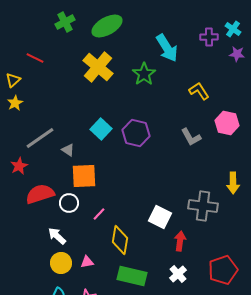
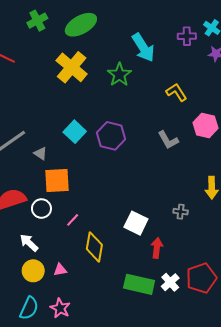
gray cross: (203, 206) -> (181, 212), size x0.5
white cross: (178, 274) -> (170, 282), moved
green rectangle: (132, 276) -> (139, 284), moved

